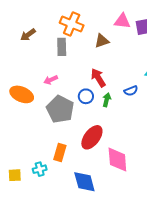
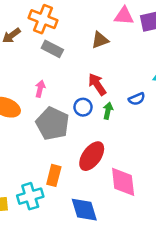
orange cross: (72, 24) -> (43, 19), moved
gray rectangle: (62, 47) -> (52, 49), turned -60
pink arrow: (51, 80) -> (40, 89), turned 128
cyan cross: (40, 169) -> (30, 196), size x1.5

